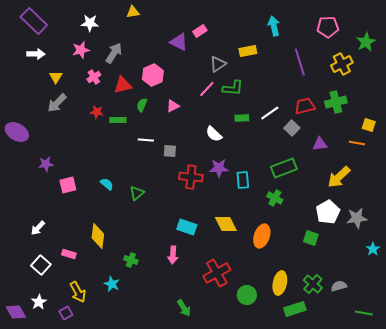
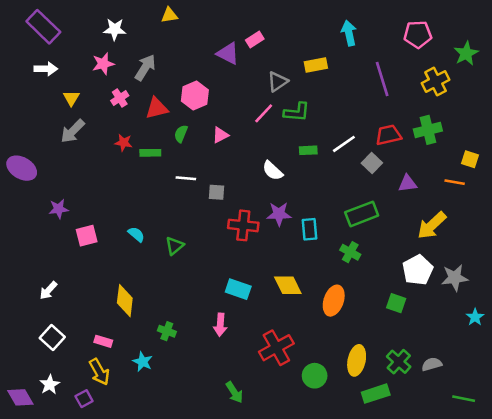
pink rectangle: (69, 254) -> (103, 341), moved

